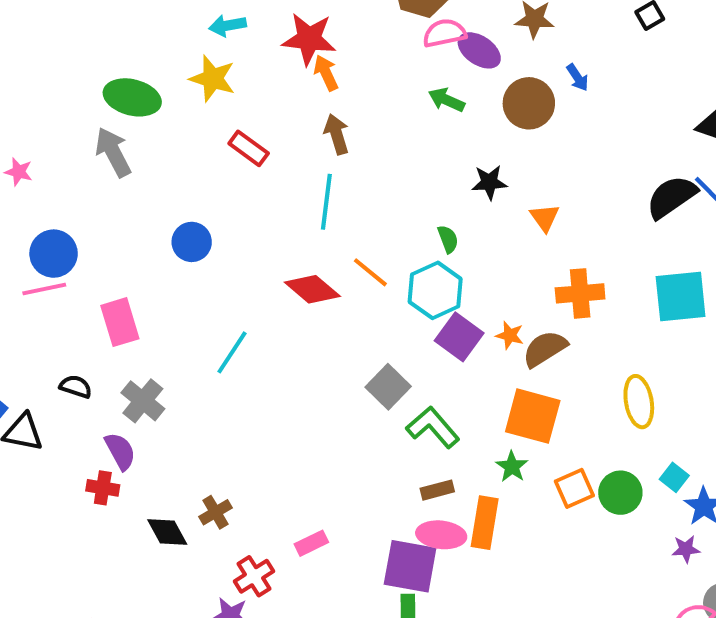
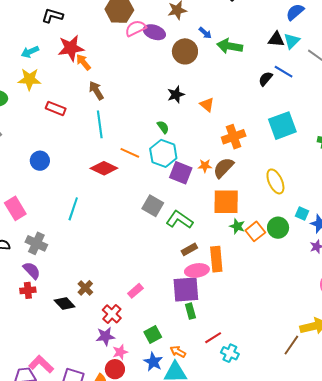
green arrow: (447, 100) -> (230, 46), moved, size x1.4
black semicircle: (672, 197) -> (266, 79), size x0.6
green star: (512, 467) -> (237, 226), moved

